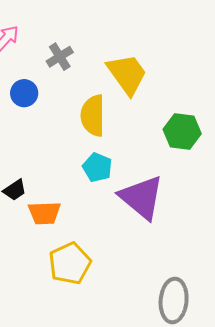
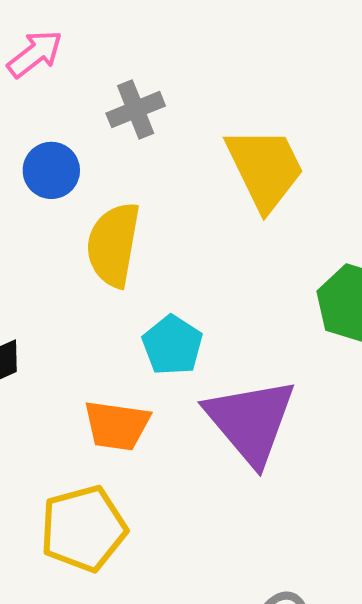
yellow semicircle: (93, 116) -> (113, 245), moved
orange trapezoid: (44, 213) -> (117, 425), moved

